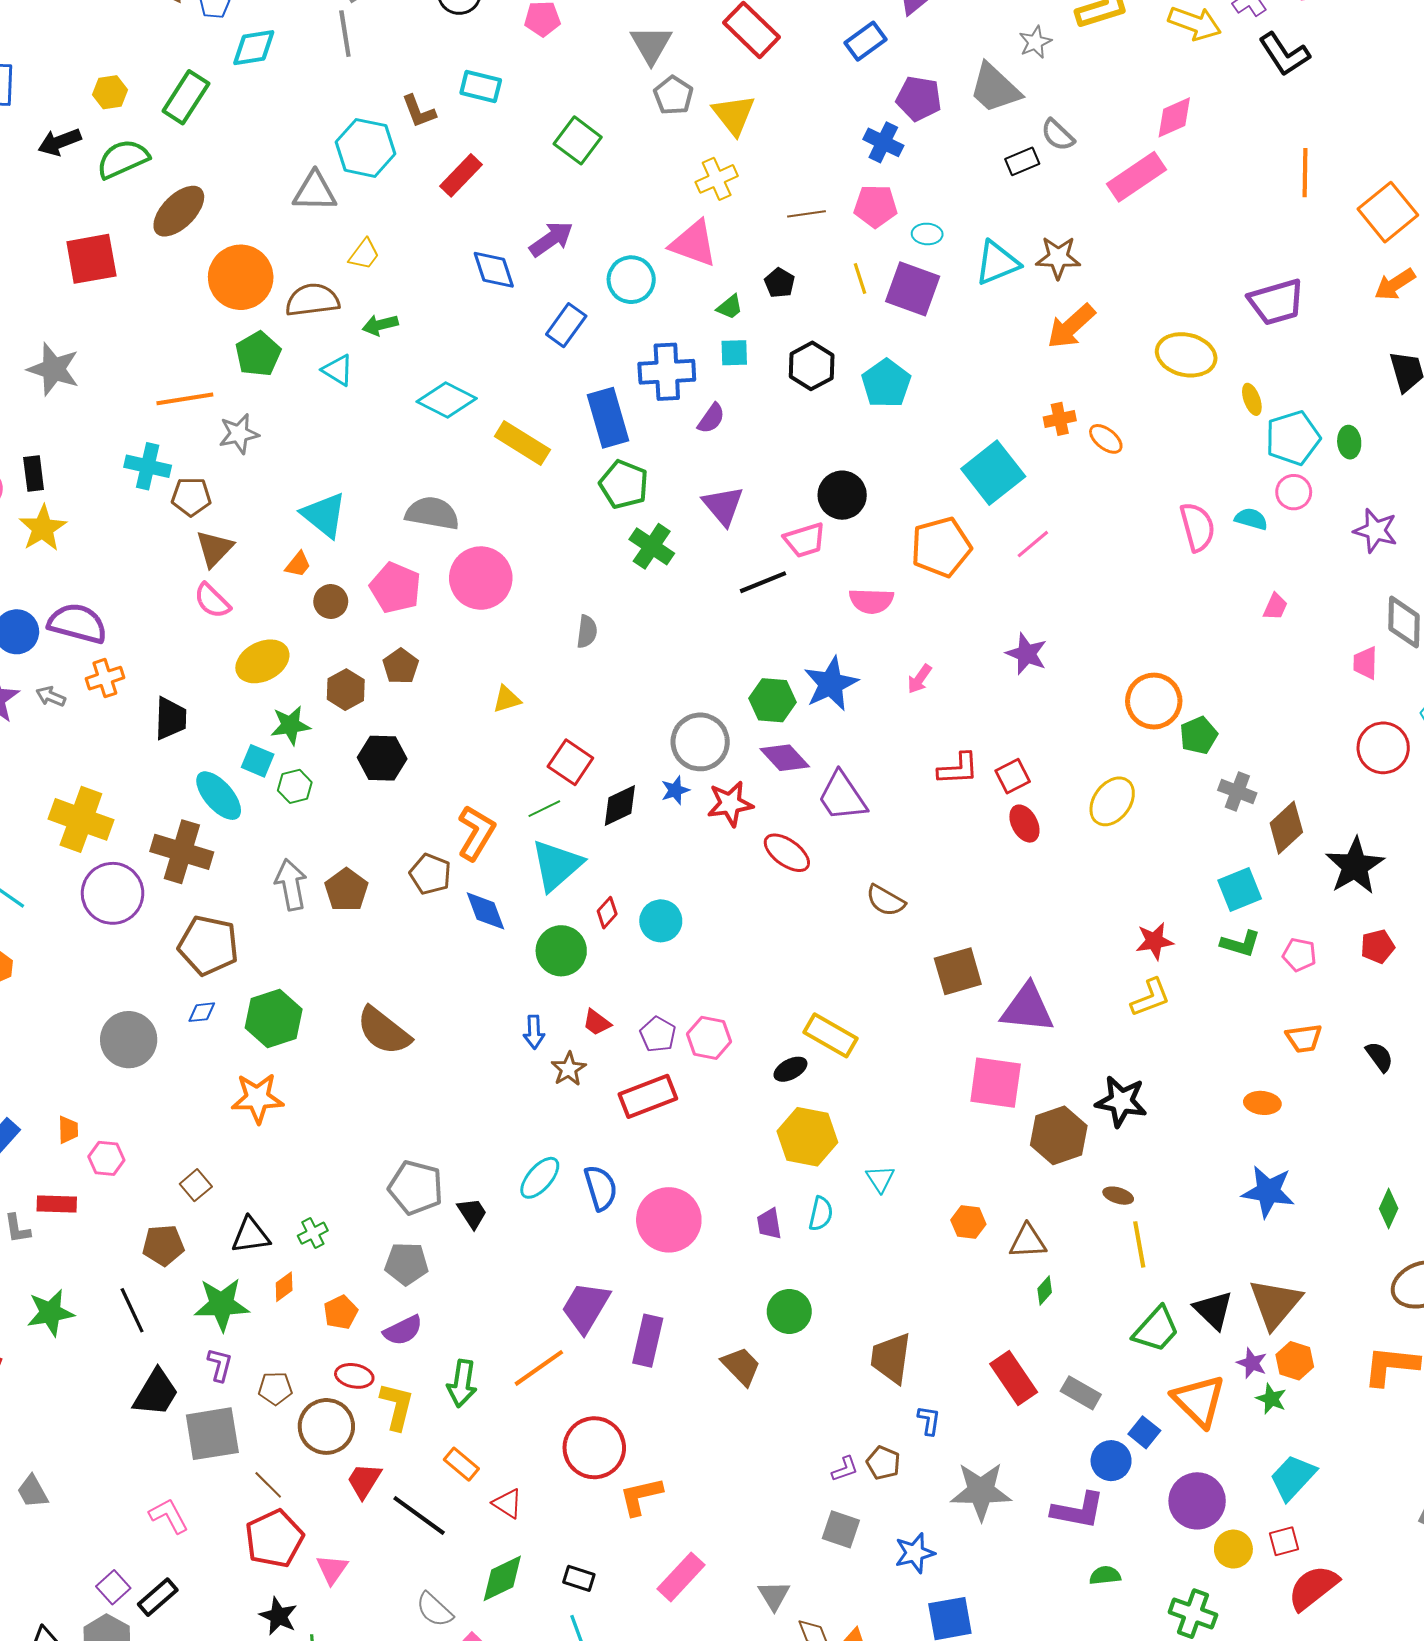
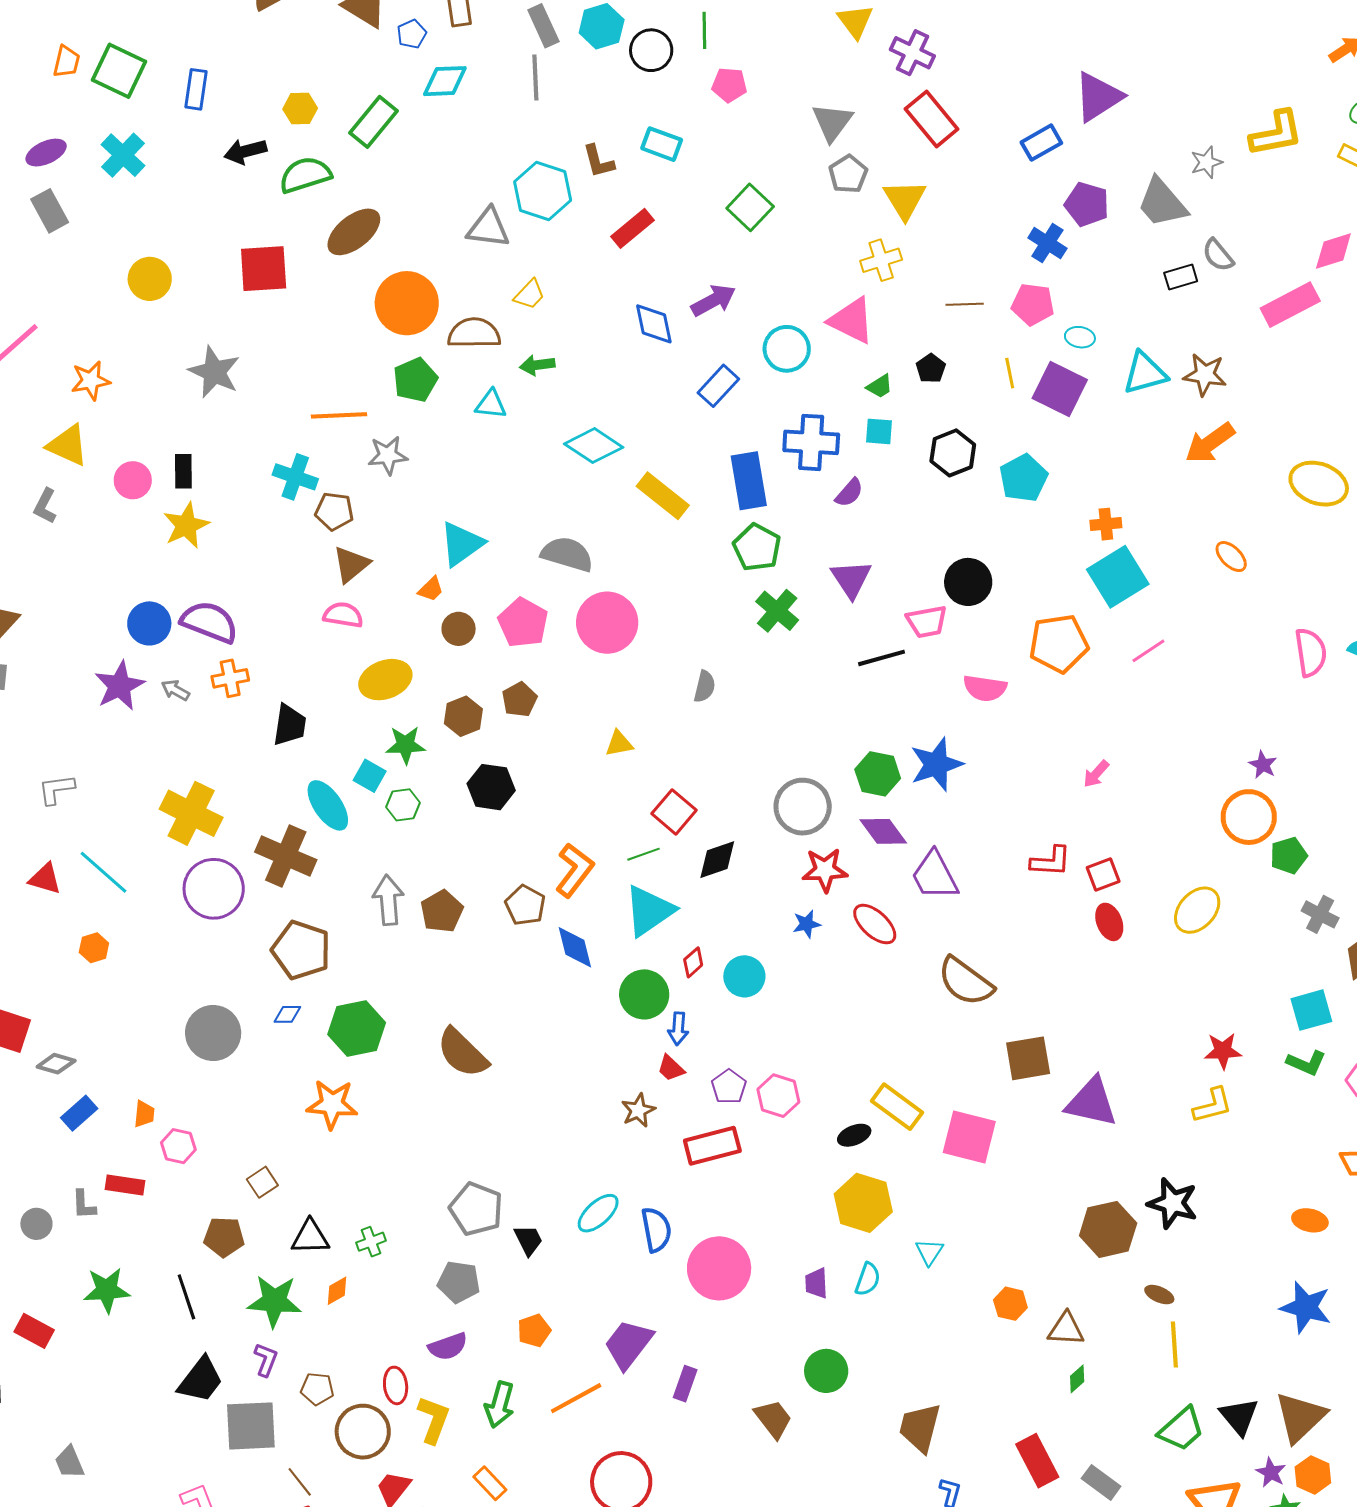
cyan triangle: (338, 370) -> (491, 404), turned -32
orange cross: (1060, 419) -> (1106, 524), moved
cyan triangle: (324, 515) -> (462, 544), turned 39
pink semicircle: (212, 601) -> (343, 615), turned 138
purple star: (1027, 654) -> (1263, 765), moved, size x0.7
pink arrow: (920, 679) -> (1096, 774), moved
blue star: (675, 790) -> (807, 924), moved
brown semicircle: (886, 901) -> (965, 982), size x1.5
blue arrow: (534, 1032) -> (678, 1029), moved
pink square: (996, 1083) -> (969, 1137), moved
orange pentagon: (341, 1312) -> (534, 1331), moved
purple rectangle: (648, 1341) -> (685, 1384), size x0.7
red ellipse: (354, 1376) -> (396, 1385), turned 66

